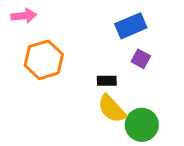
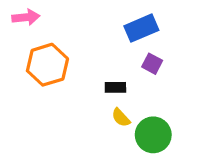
yellow semicircle: (112, 109) -> (121, 118), size x0.6

